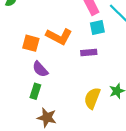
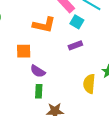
cyan square: (97, 27) -> (77, 22), turned -32
orange L-shape: (59, 36) -> (44, 25), moved

